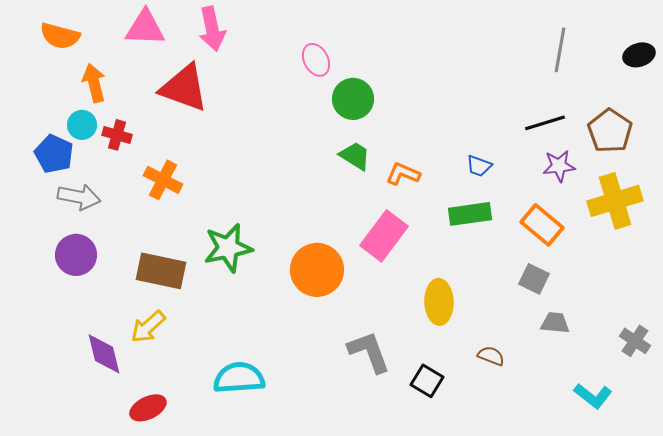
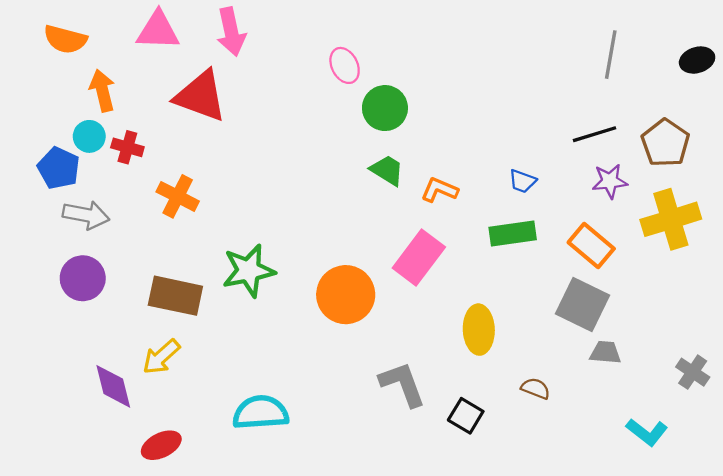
gray square: (534, 279) -> (582, 304), size x1.6

